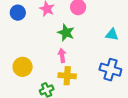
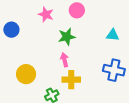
blue circle: (18, 13) -> (11, 30), moved
green star: (66, 33) -> (67, 37), turned -30

